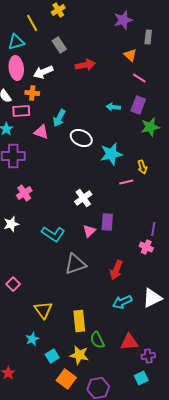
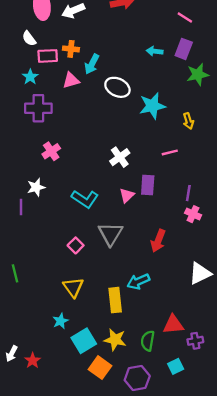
orange cross: (32, 93) -> (71, 49), moved
pink triangle: (41, 132) -> (71, 80), turned -35
pink line: (126, 182) -> (170, 152), moved
purple line: (153, 229) -> (188, 193), moved
gray triangle: (75, 264) -> (110, 234), turned -40
pink square: (13, 284) -> (76, 245), moved
cyan arrow: (122, 302) -> (138, 281), moved
green semicircle: (97, 340) -> (148, 341), moved, turned 36
cyan square: (52, 356) -> (84, 341), size x1.5
cyan square: (141, 378) -> (176, 366), moved

